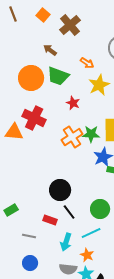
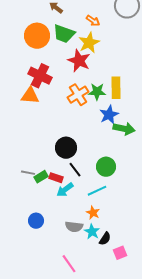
yellow star: (99, 85) -> (89, 43), moved
red star: (73, 103) -> (79, 61), size x1.6
orange triangle: (14, 132) -> (30, 96), moved
green rectangle: (11, 210) -> (41, 177), moved
gray line: (29, 236) -> (28, 173), moved
cyan arrow: (66, 242) -> (65, 190), moved, turned 36

